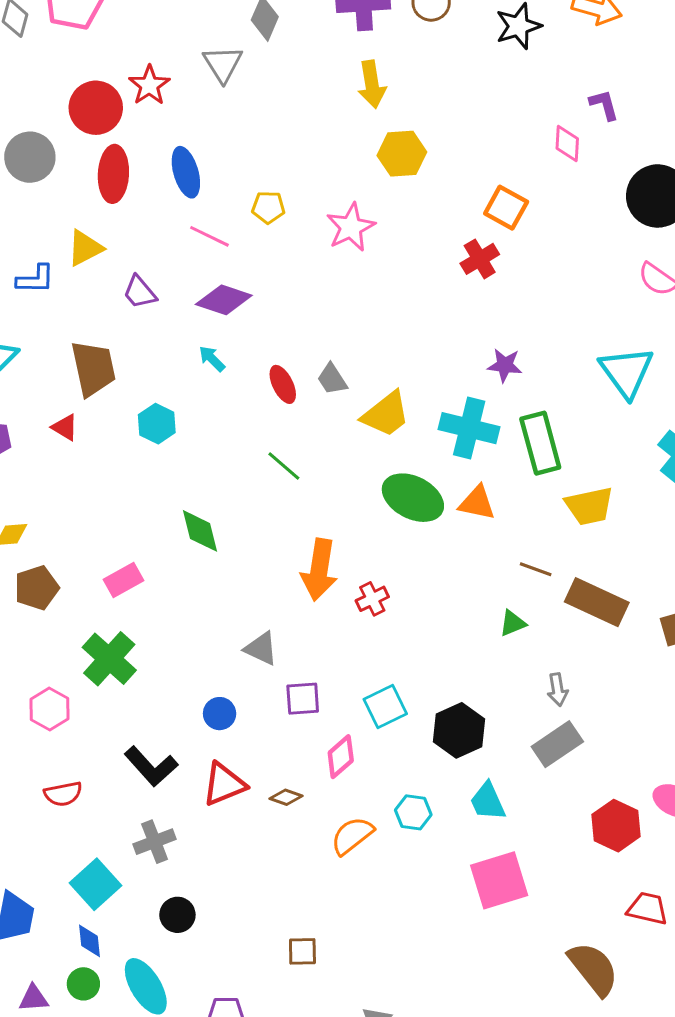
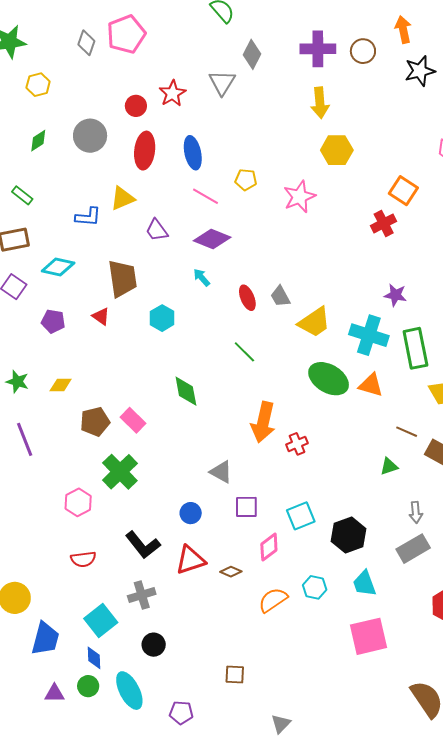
red circle: (96, 108) -> (136, 106), size x0.6
pink rectangle: (124, 580) -> (133, 420), turned 70
brown pentagon: (37, 588) -> (95, 422), moved

